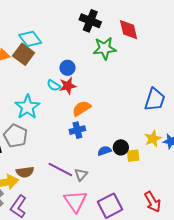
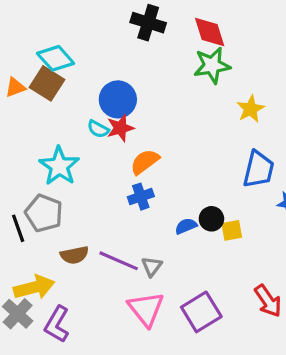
green star: (105, 48) -> (212, 65), moved
blue circle: (67, 68) -> (118, 99), size x1.5
blue trapezoid: (155, 100) -> (259, 169), moved
yellow star: (153, 139) -> (251, 109), moved
brown semicircle: (25, 172) -> (74, 255), moved

